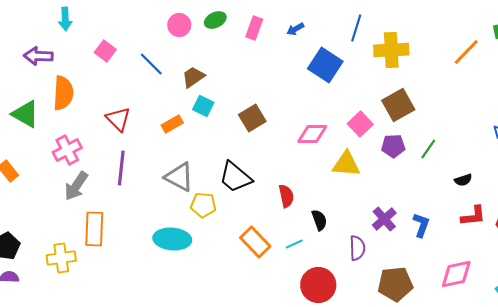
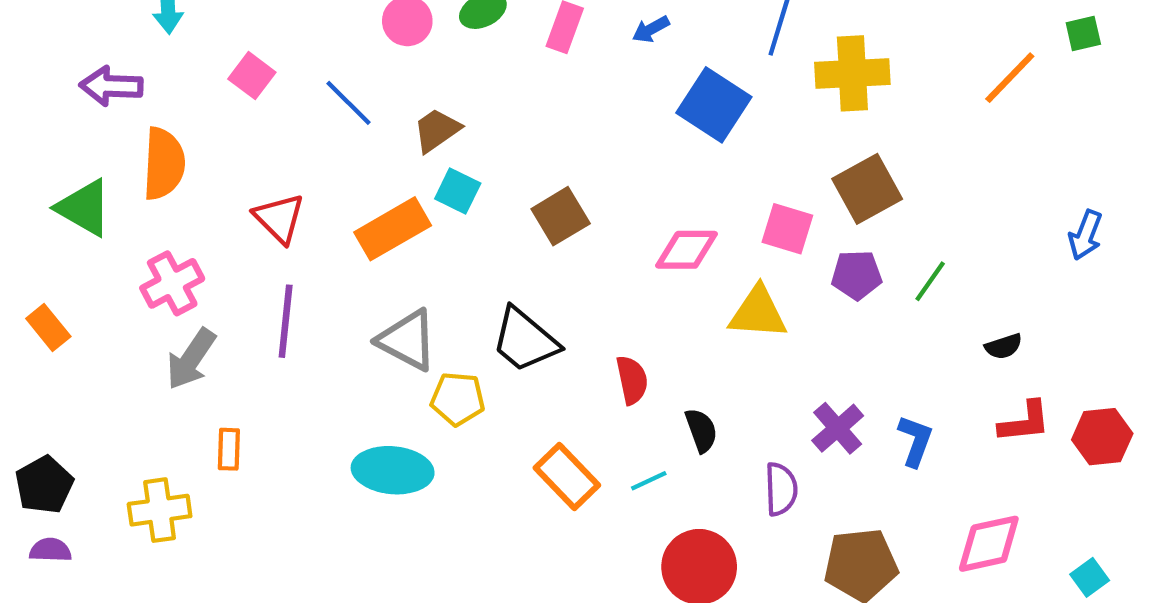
orange rectangle: (172, 124) -> (393, 229), size x1.6
pink square: (360, 124) -> (787, 229), turned -30
orange rectangle: (94, 229) -> (229, 449), size x0.6

